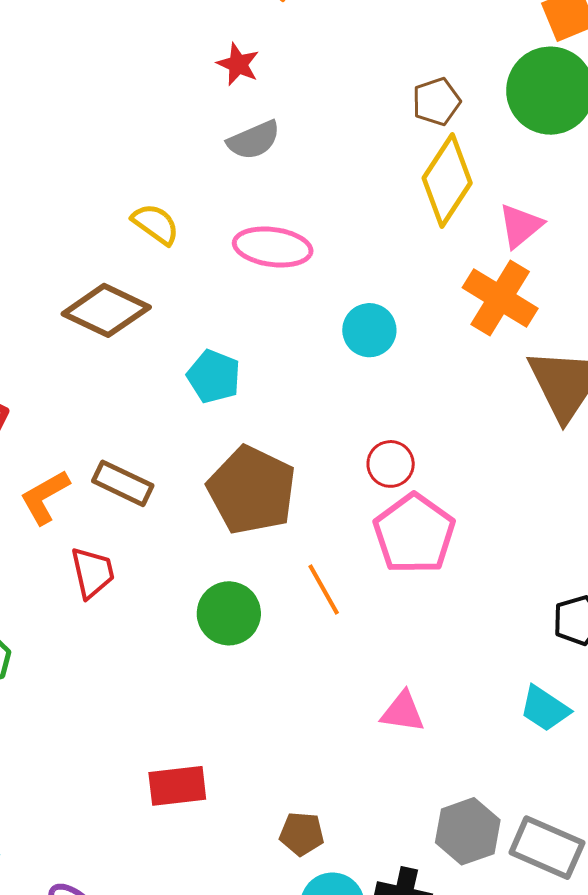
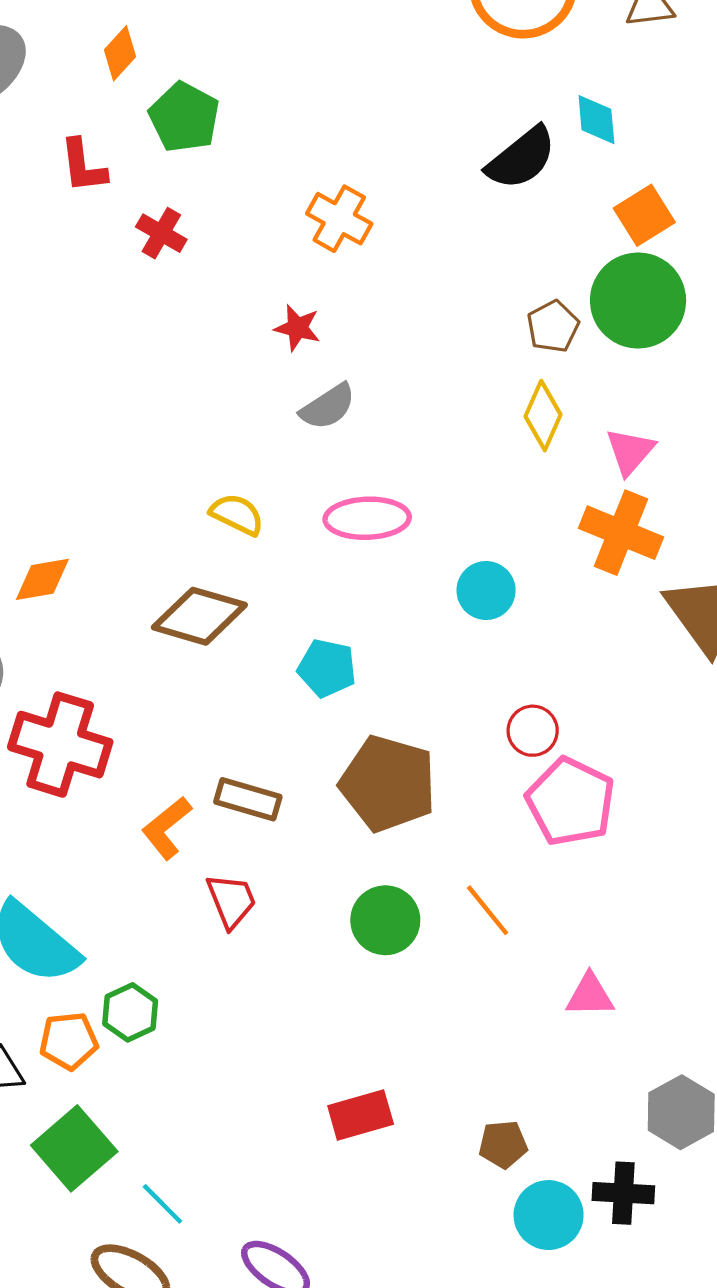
brown pentagon: (436, 102) -> (553, 326), moved
yellow diamond: (447, 180) -> (543, 416), size x0.7
orange line: (324, 590) -> (488, 910), moved

